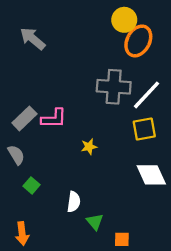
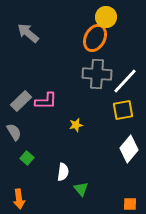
orange ellipse: (138, 41) -> (95, 38), moved
white diamond: (151, 175) -> (129, 149), turned 64
orange square: (122, 239) -> (130, 204), moved

